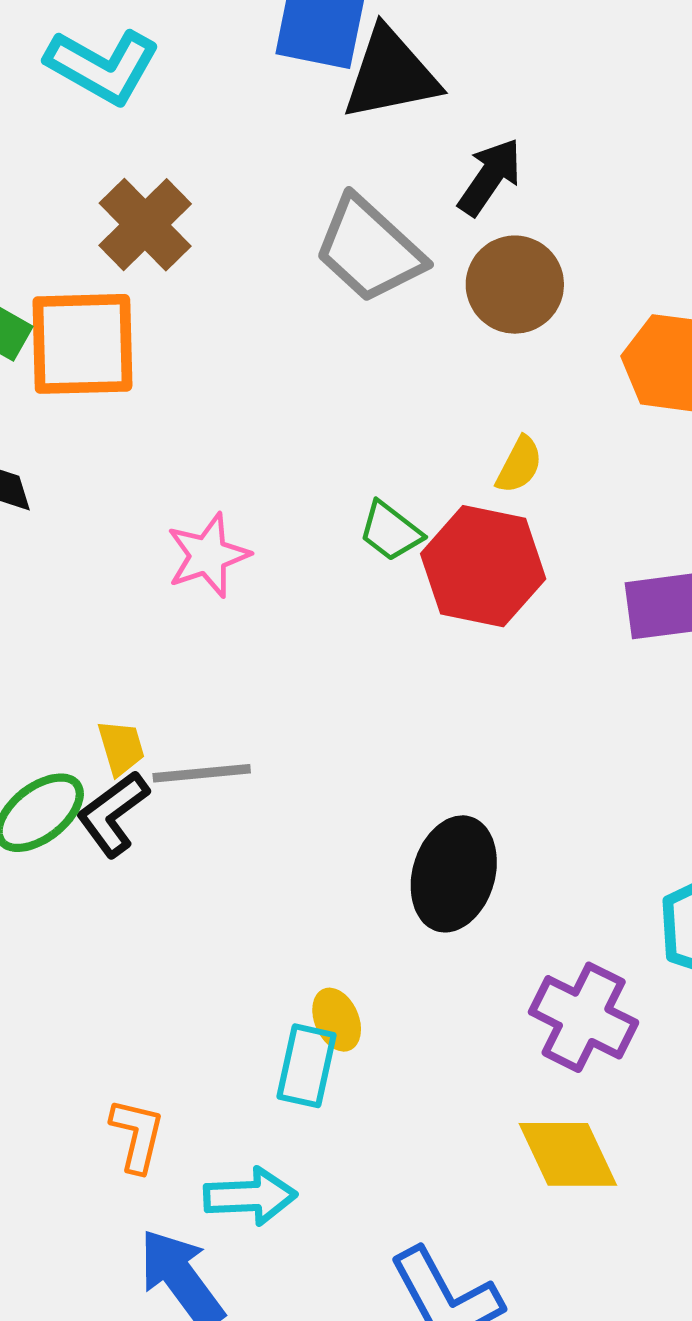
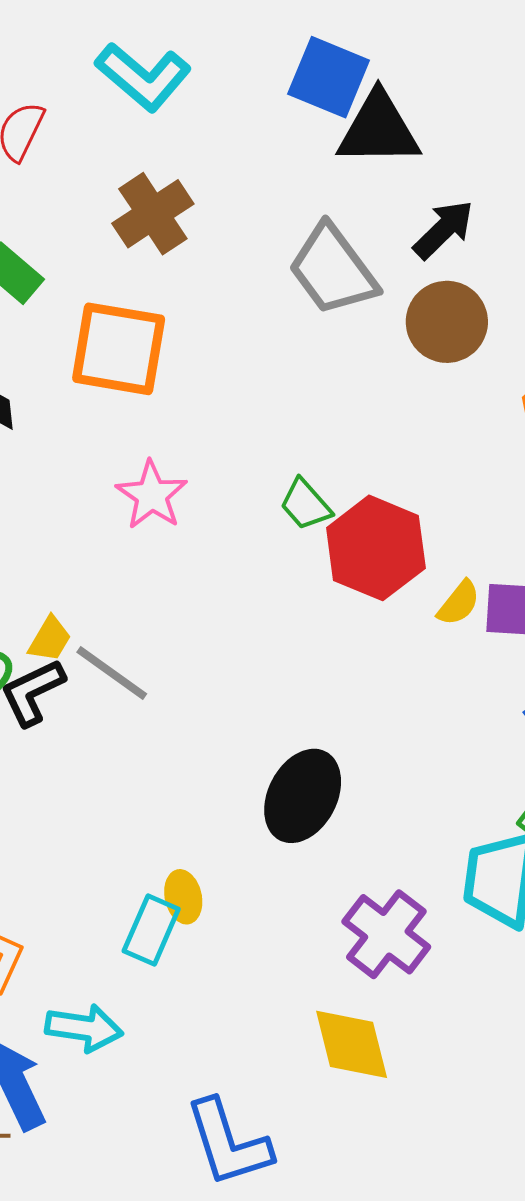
orange square: (82, 344) -> (119, 349), moved
yellow semicircle: (519, 465) -> (459, 603), moved
pink star: (208, 555) -> (152, 495), turned -30
yellow trapezoid: (121, 748) -> (50, 639), turned 36
gray line: (202, 773) -> (112, 673), turned 30

